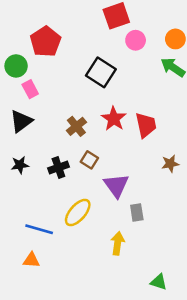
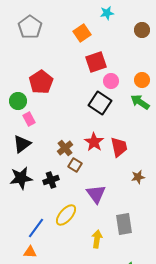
black square: (101, 72) -> (100, 103), moved
brown square: (89, 160) -> (75, 165), moved
black star: (20, 165) -> (21, 178), size x1.6
gray rectangle: (137, 212) -> (124, 224), moved, size x1.5
blue line: (39, 229) -> (36, 228), turned -70

